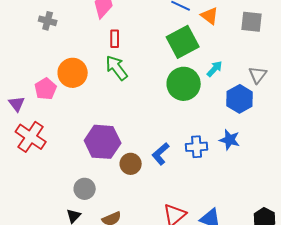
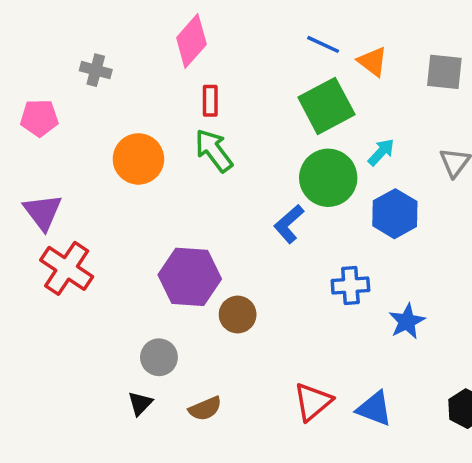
pink pentagon: (46, 89) -> (39, 118), moved, turned 30
blue hexagon: (240, 99) -> (395, 214), moved
purple triangle: (17, 104) -> (43, 212), size x1.4
blue star: (230, 140) -> (407, 321), moved, turned 30
blue L-shape: (161, 154) -> (289, 224), moved

